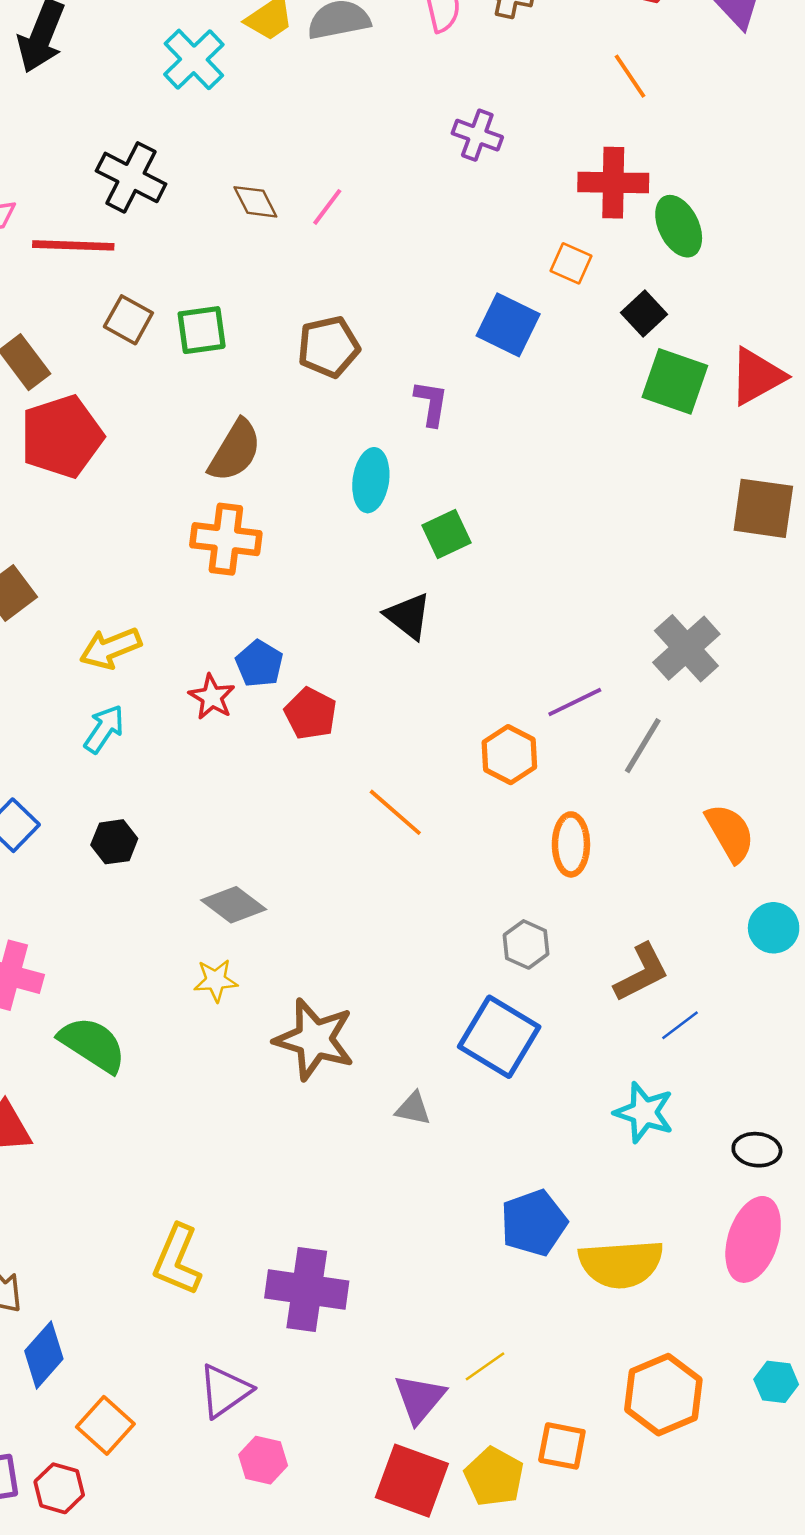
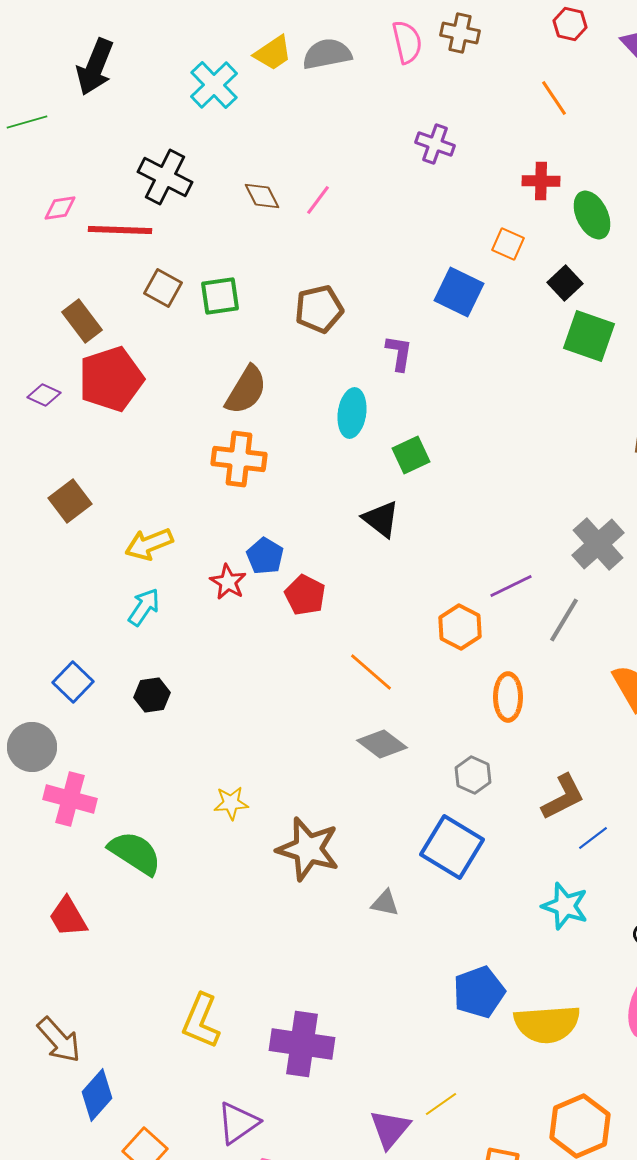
red cross: (613, 183) -> (541, 181), size x0.7
gray diamond: (234, 905) -> (382, 744), moved

